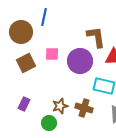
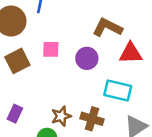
brown L-shape: (96, 37) -> (107, 28), turned -55
purple circle: (80, 61) -> (87, 58), size x0.7

